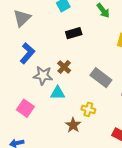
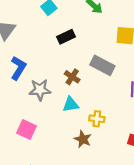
brown cross: (64, 67) -> (72, 77), moved
gray rectangle: (101, 78) -> (102, 65), moved
cyan triangle: (58, 93) -> (71, 104), moved

